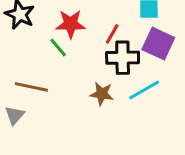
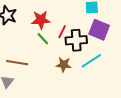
red line: (112, 34) -> (62, 32), moved
green line: (58, 47) -> (43, 39), moved

